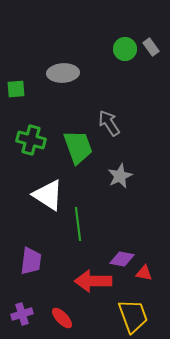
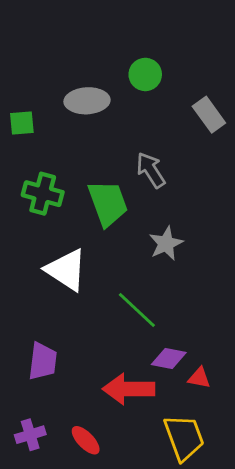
gray rectangle: (151, 47) -> (209, 115), moved, size x1.4
green circle: (125, 49) -> (145, 74), moved
green line: (78, 224) -> (137, 310), moved, turned -40

